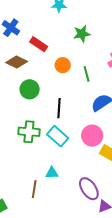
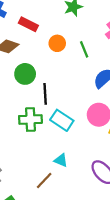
black line: (59, 108) -> (45, 94), moved
cyan triangle: (52, 173) -> (61, 160), turned 32
brown line: (34, 189) -> (44, 180), turned 42

